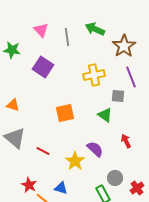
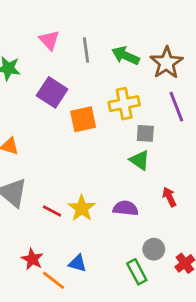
green arrow: (95, 29) -> (126, 56), moved
gray square: (118, 96) -> (145, 133), moved
orange square: (65, 113) -> (83, 119), moved
purple semicircle: (95, 149) -> (126, 208), turned -36
yellow star: (75, 161) -> (82, 208), moved

